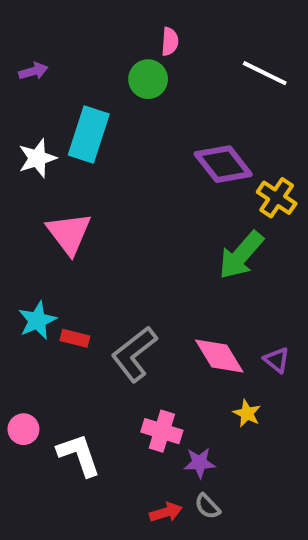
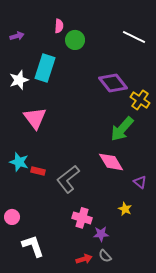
pink semicircle: (170, 42) -> (59, 26), moved
cyan star: (37, 320) -> (19, 162), turned -30
pink diamond: (219, 356) -> (111, 162), moved
white L-shape: (79, 455) -> (33, 246), moved

